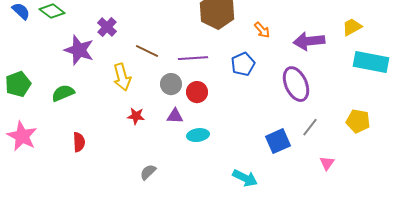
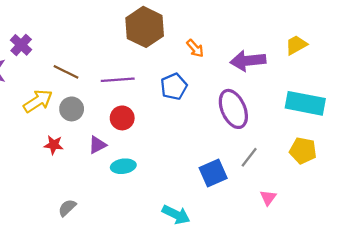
cyan rectangle: (371, 62) -> (305, 103), moved
yellow arrow: (122, 77) -> (38, 101), turned -108
gray circle: (171, 84) -> (72, 109), moved
purple triangle: (175, 116) -> (97, 145), turned -30

